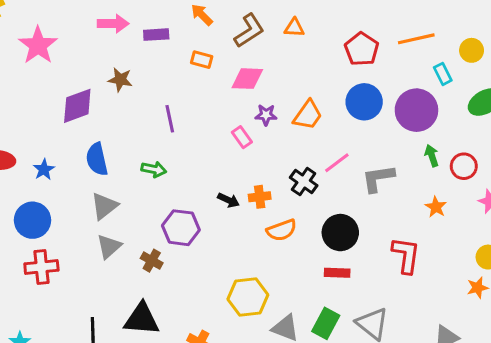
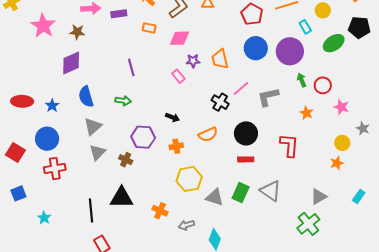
brown star: (120, 80) -> (77, 32), moved
orange trapezoid: (308, 115) -> (220, 59), turned 135
orange cross: (260, 197) -> (176, 146), moved

